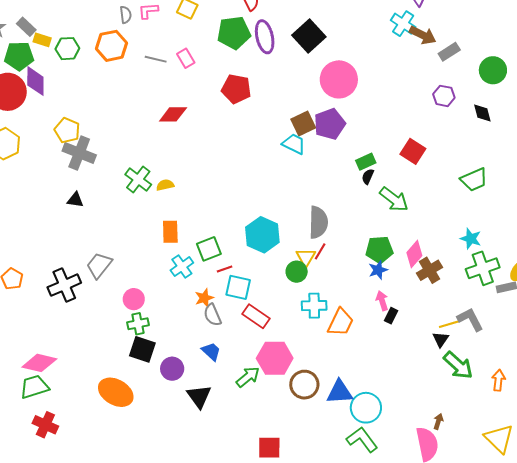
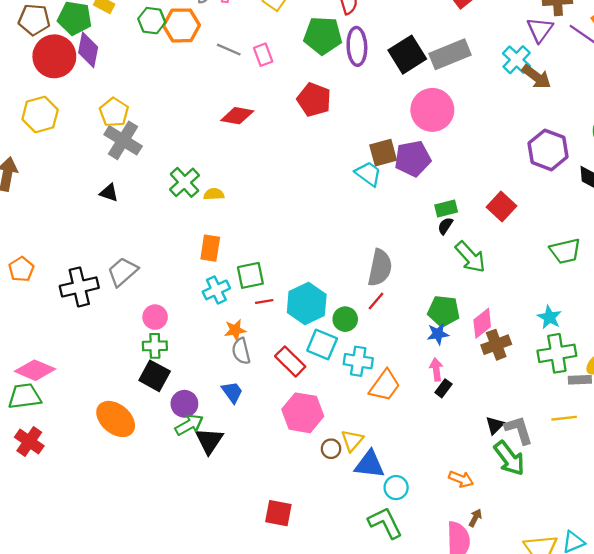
green hexagon: (67, 49) -> (152, 21), moved
gray rectangle: (449, 52) -> (450, 54), moved, size x1.6
purple hexagon: (444, 96) -> (548, 150), size x1.6
cyan hexagon: (262, 235) -> (307, 303), moved
yellow triangle: (306, 257) -> (352, 440), moved
cyan square: (238, 287) -> (322, 345), moved
gray L-shape: (470, 319) -> (519, 430), moved
yellow line: (450, 324) -> (564, 418), moved
green arrow: (248, 377) -> (189, 425), moved
orange arrow: (498, 380) -> (461, 479), moved, turned 95
brown circle: (304, 385) -> (331, 449), size x0.6
cyan circle: (366, 408) -> (396, 488), size x0.7

